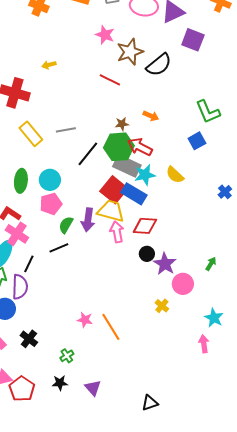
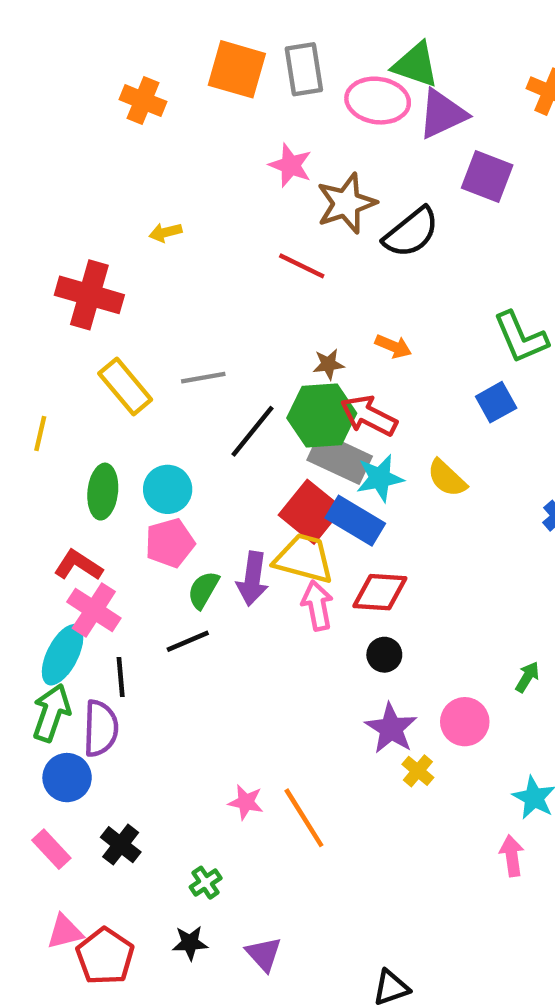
black line: (29, 264) -> (121, 677), turned -30
purple star: (165, 264) -> (391, 728), moved

